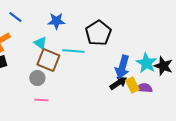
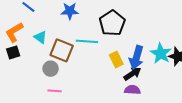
cyan triangle: (40, 43) -> (40, 37), moved
yellow rectangle: (132, 85) -> (116, 60), moved
purple semicircle: (144, 88) -> (132, 90), moved

